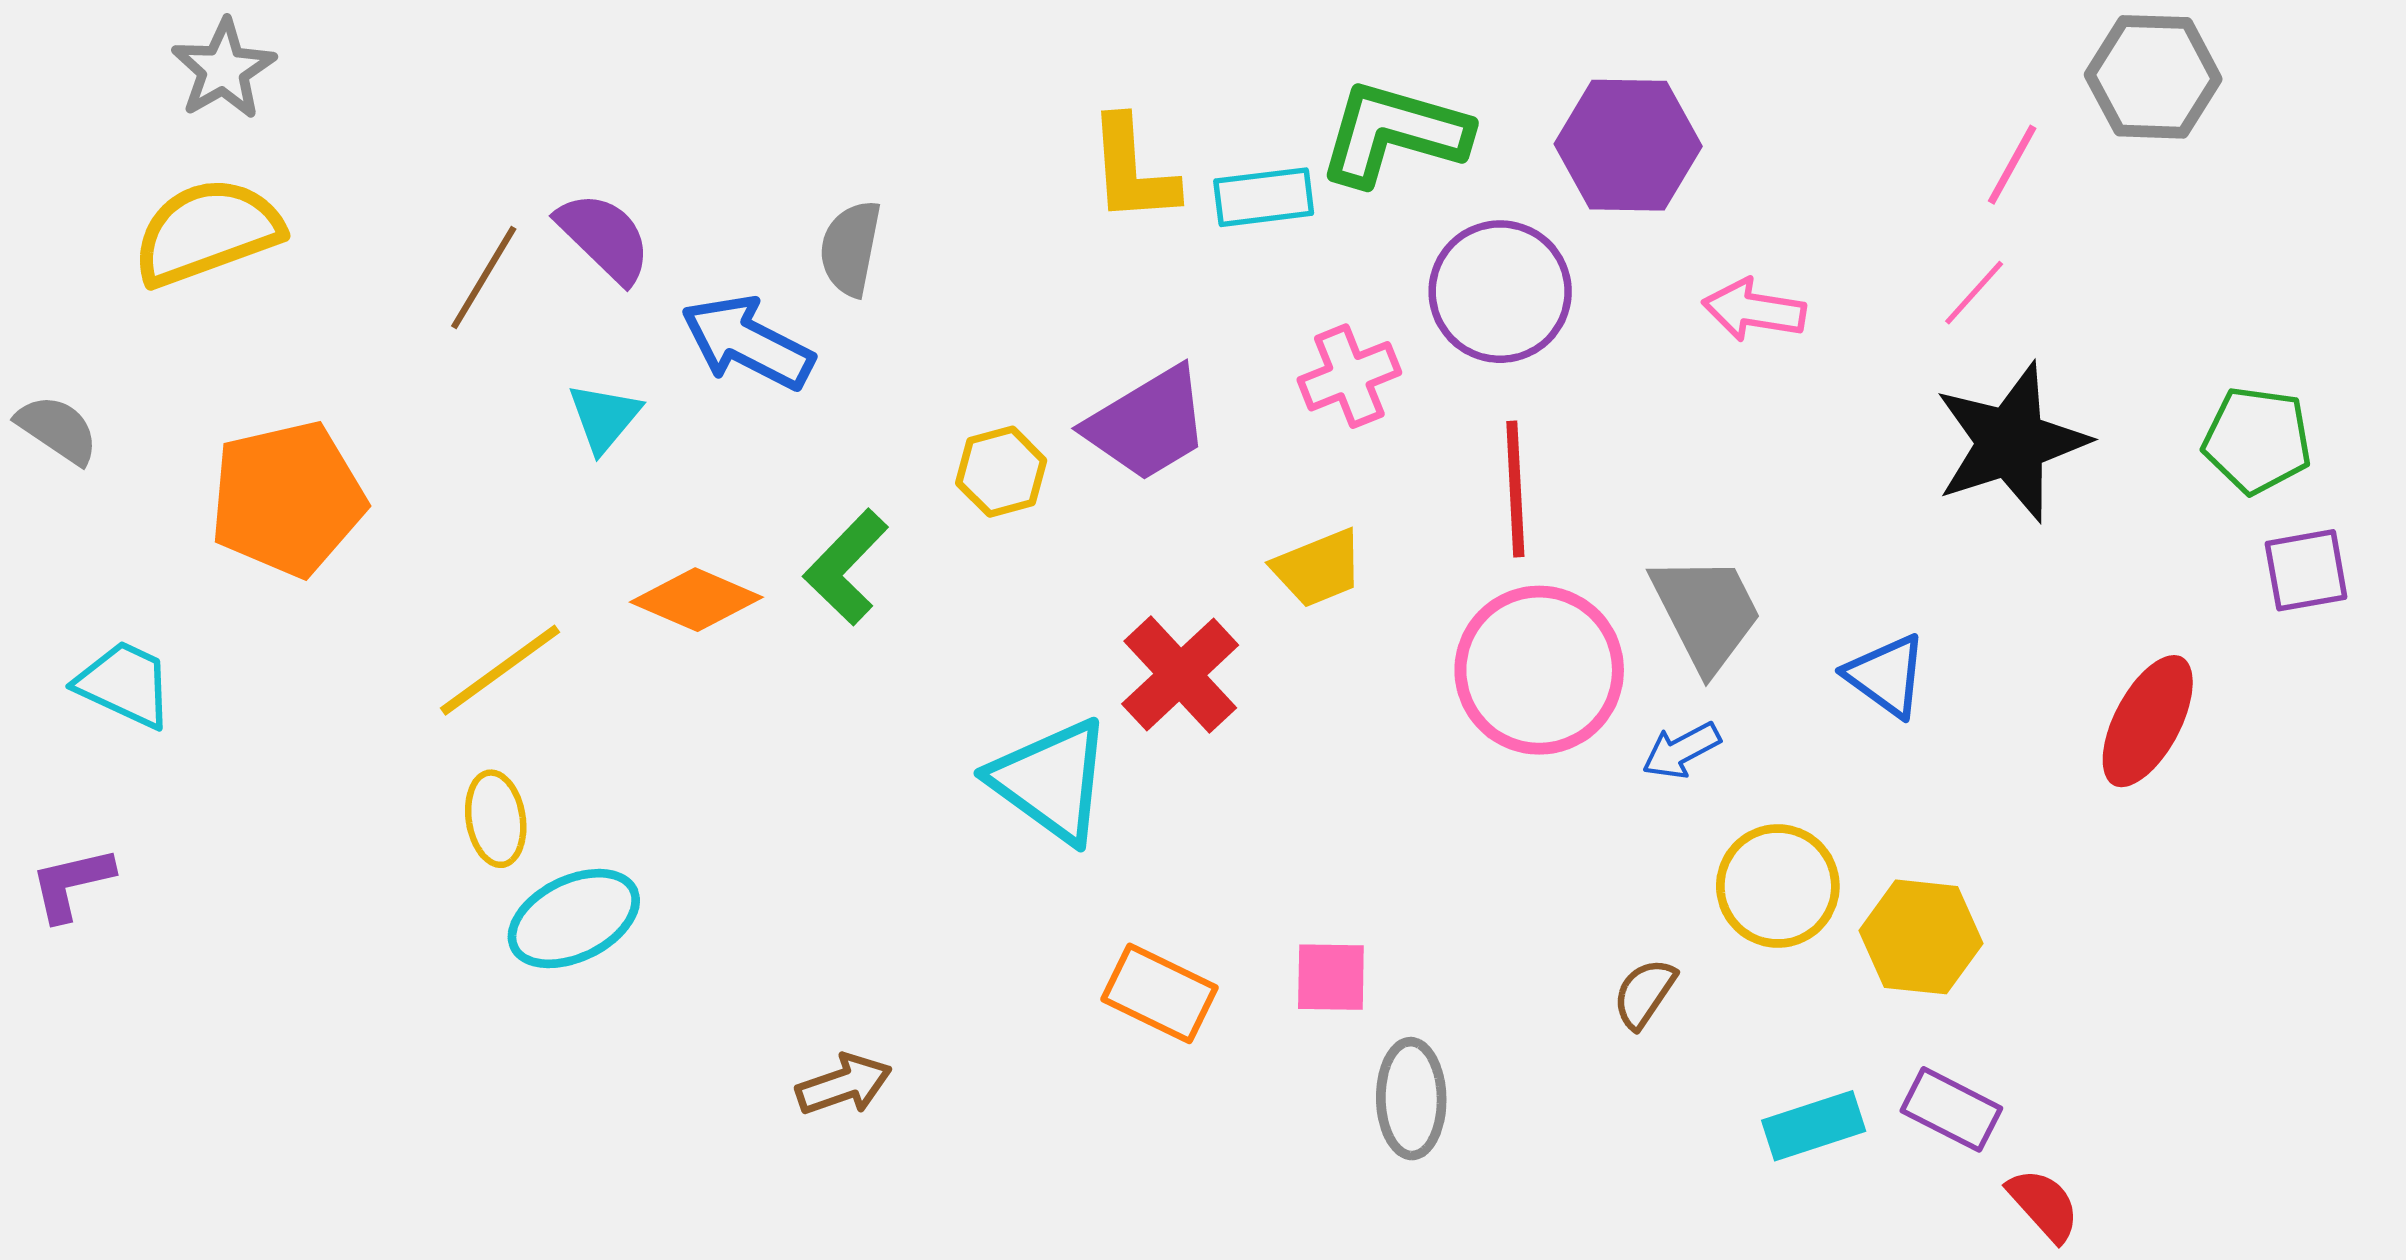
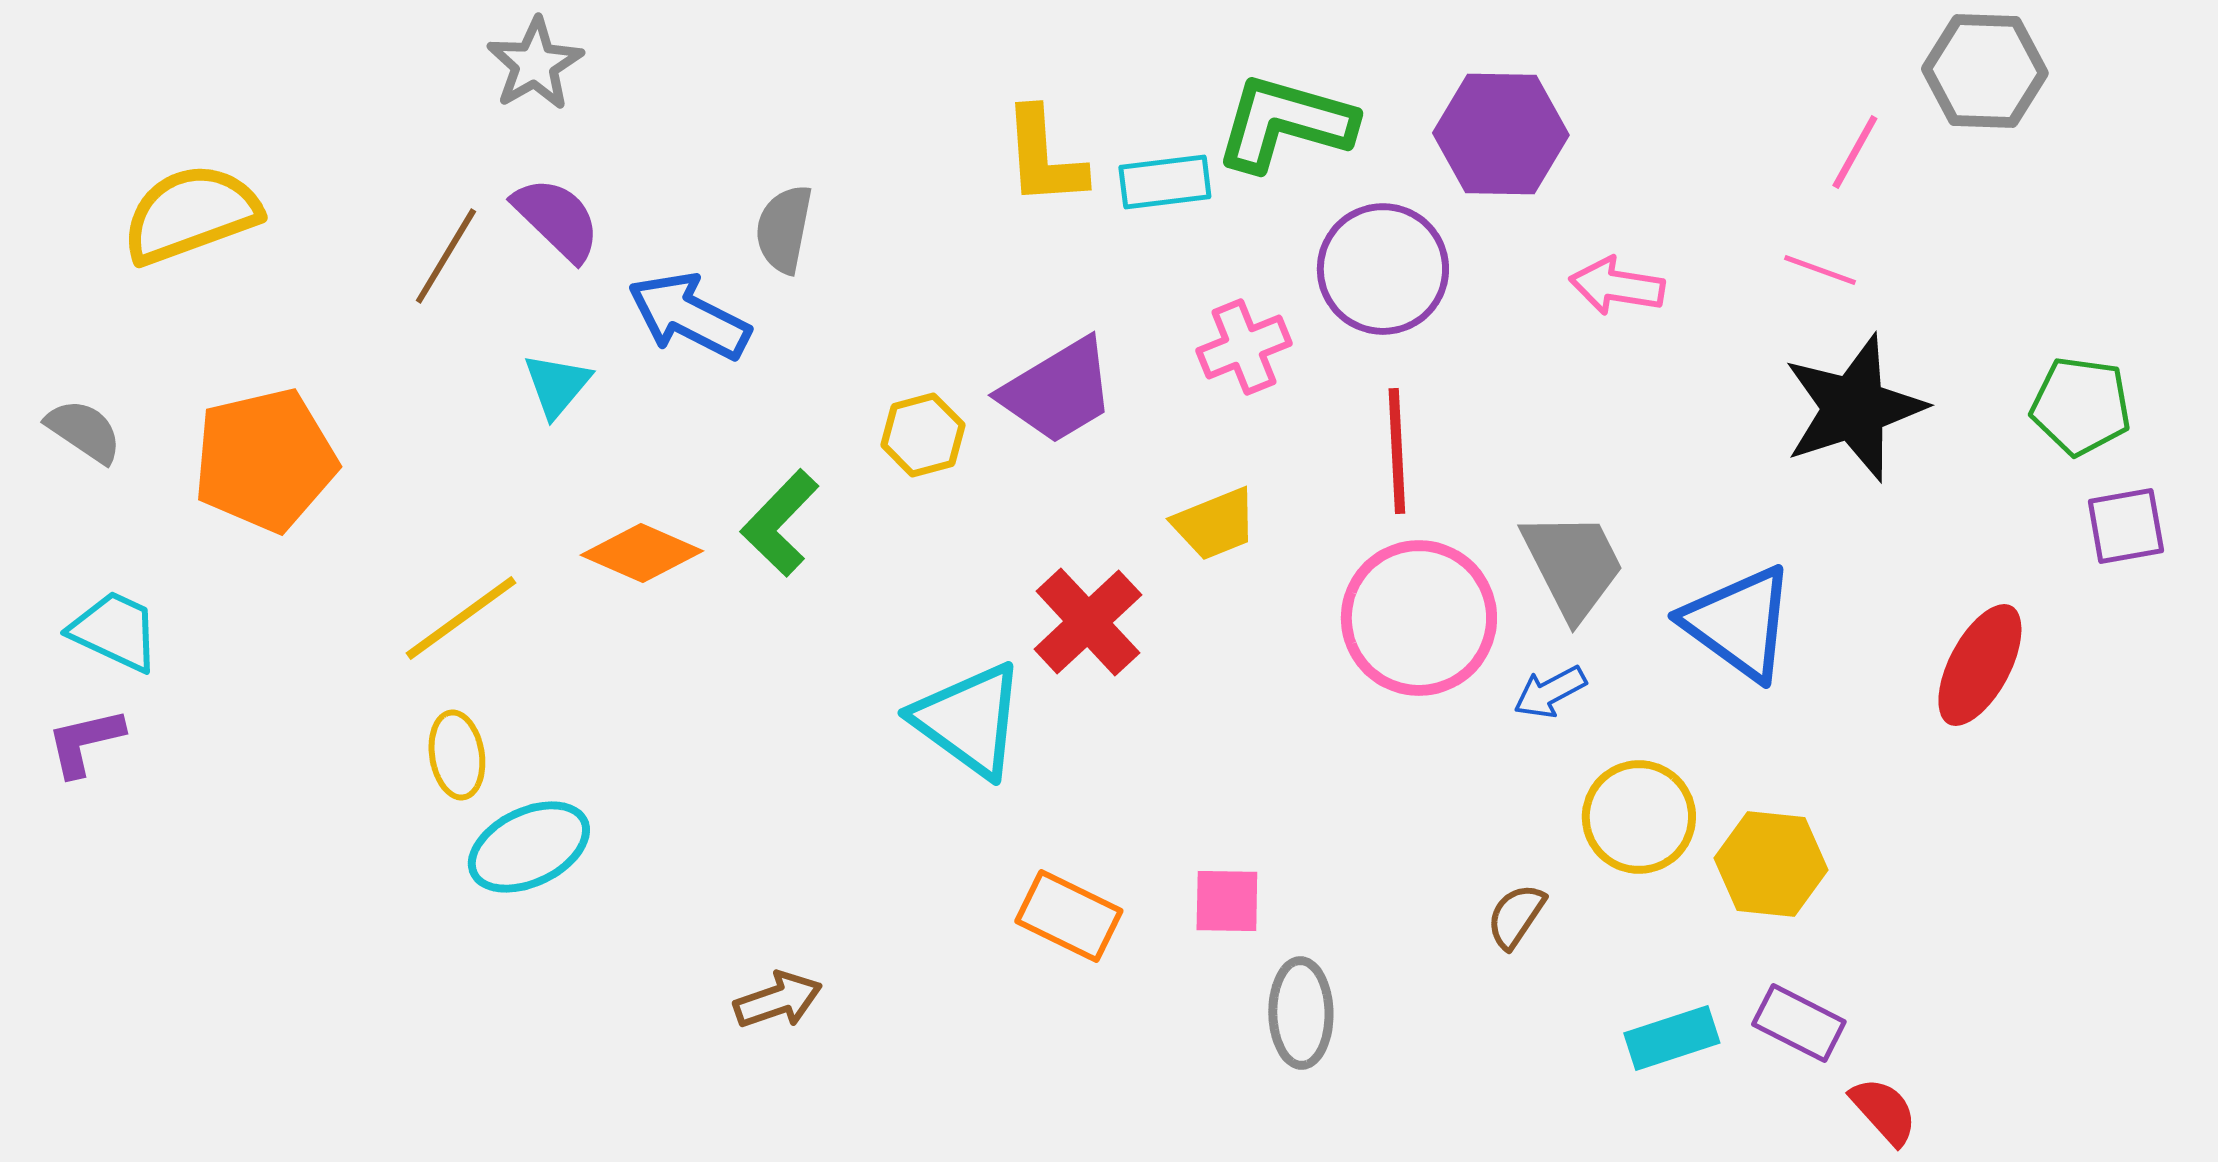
gray star: (223, 69) -> (535, 64), moved
pink line: (1974, 293) -> (1820, 270), turned 68
gray semicircle: (57, 429) -> (84, 431), moved
blue triangle: (1886, 676) -> (1739, 623), size x1.5
purple L-shape: (72, 884) -> (85, 742), moved

